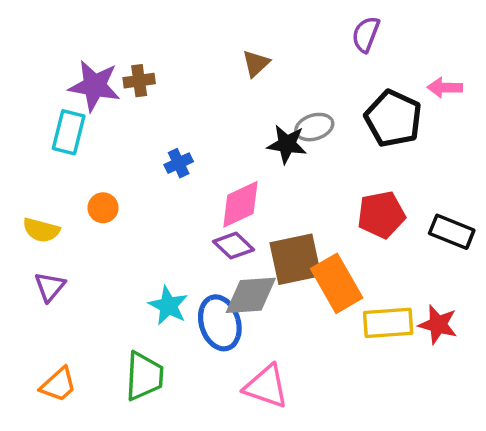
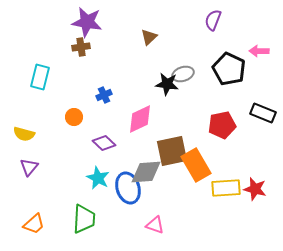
purple star: (94, 86) -> (87, 22), moved
orange circle: (103, 208) -> (74, 117), moved
black rectangle: (452, 232) -> (263, 113), moved
purple diamond: (234, 246) -> (104, 143), moved
pink triangle: (266, 386) -> (155, 225), size x0.7

